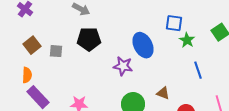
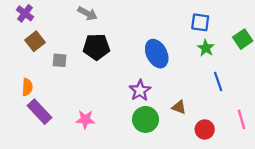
blue square: (174, 23) -> (200, 22), moved
brown square: (32, 45) -> (35, 41), moved
purple star: (123, 66) -> (140, 90), moved, turned 30

